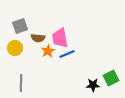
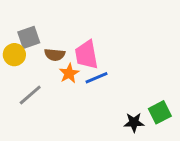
yellow circle: (15, 48) -> (14, 55), moved
gray line: (21, 83) -> (30, 95), moved, turned 48

